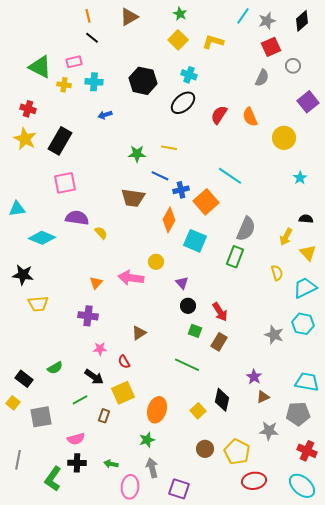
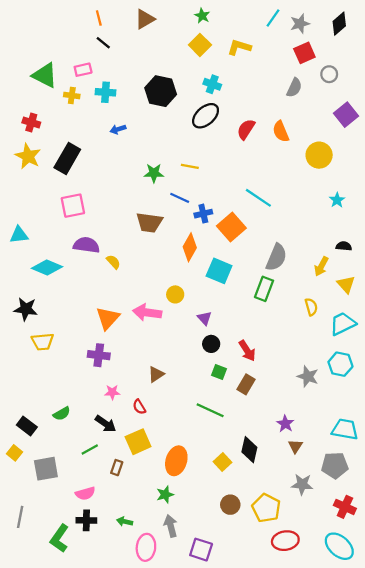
orange triangle: (96, 283) -> (108, 318), size x1.6
brown triangle: (263, 397) -> (295, 446), turned -32

